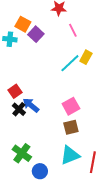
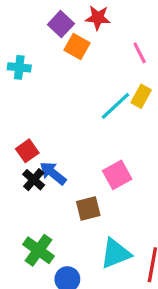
orange square: (23, 24) -> (77, 47), moved
pink line: (73, 30) -> (140, 53), moved
purple square: (36, 34) -> (61, 24), moved
brown square: (71, 127) -> (88, 209), moved

